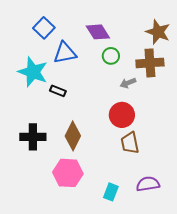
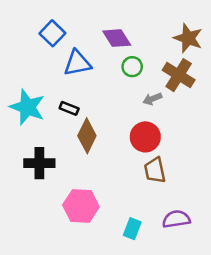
brown cross: (150, 63) -> (179, 75), turned 36
cyan star: (33, 72) -> (27, 107), moved
brown diamond: (73, 136) -> (87, 136), moved

